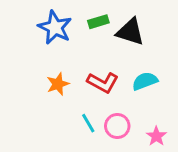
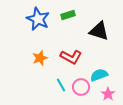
black triangle: (130, 32) -> (99, 31), moved
cyan semicircle: (145, 81) -> (99, 75), moved

